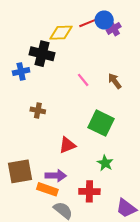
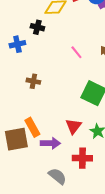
black cross: (42, 54) -> (37, 27), size x0.6
red triangle: (67, 145) -> (73, 126), moved, turned -30
orange rectangle: (47, 189) -> (32, 127), moved, turned 42

